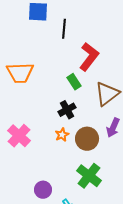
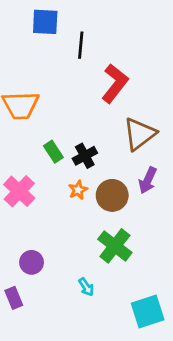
green rectangle: (74, 82) -> (53, 152), moved
purple circle: (43, 190) -> (32, 262), moved

